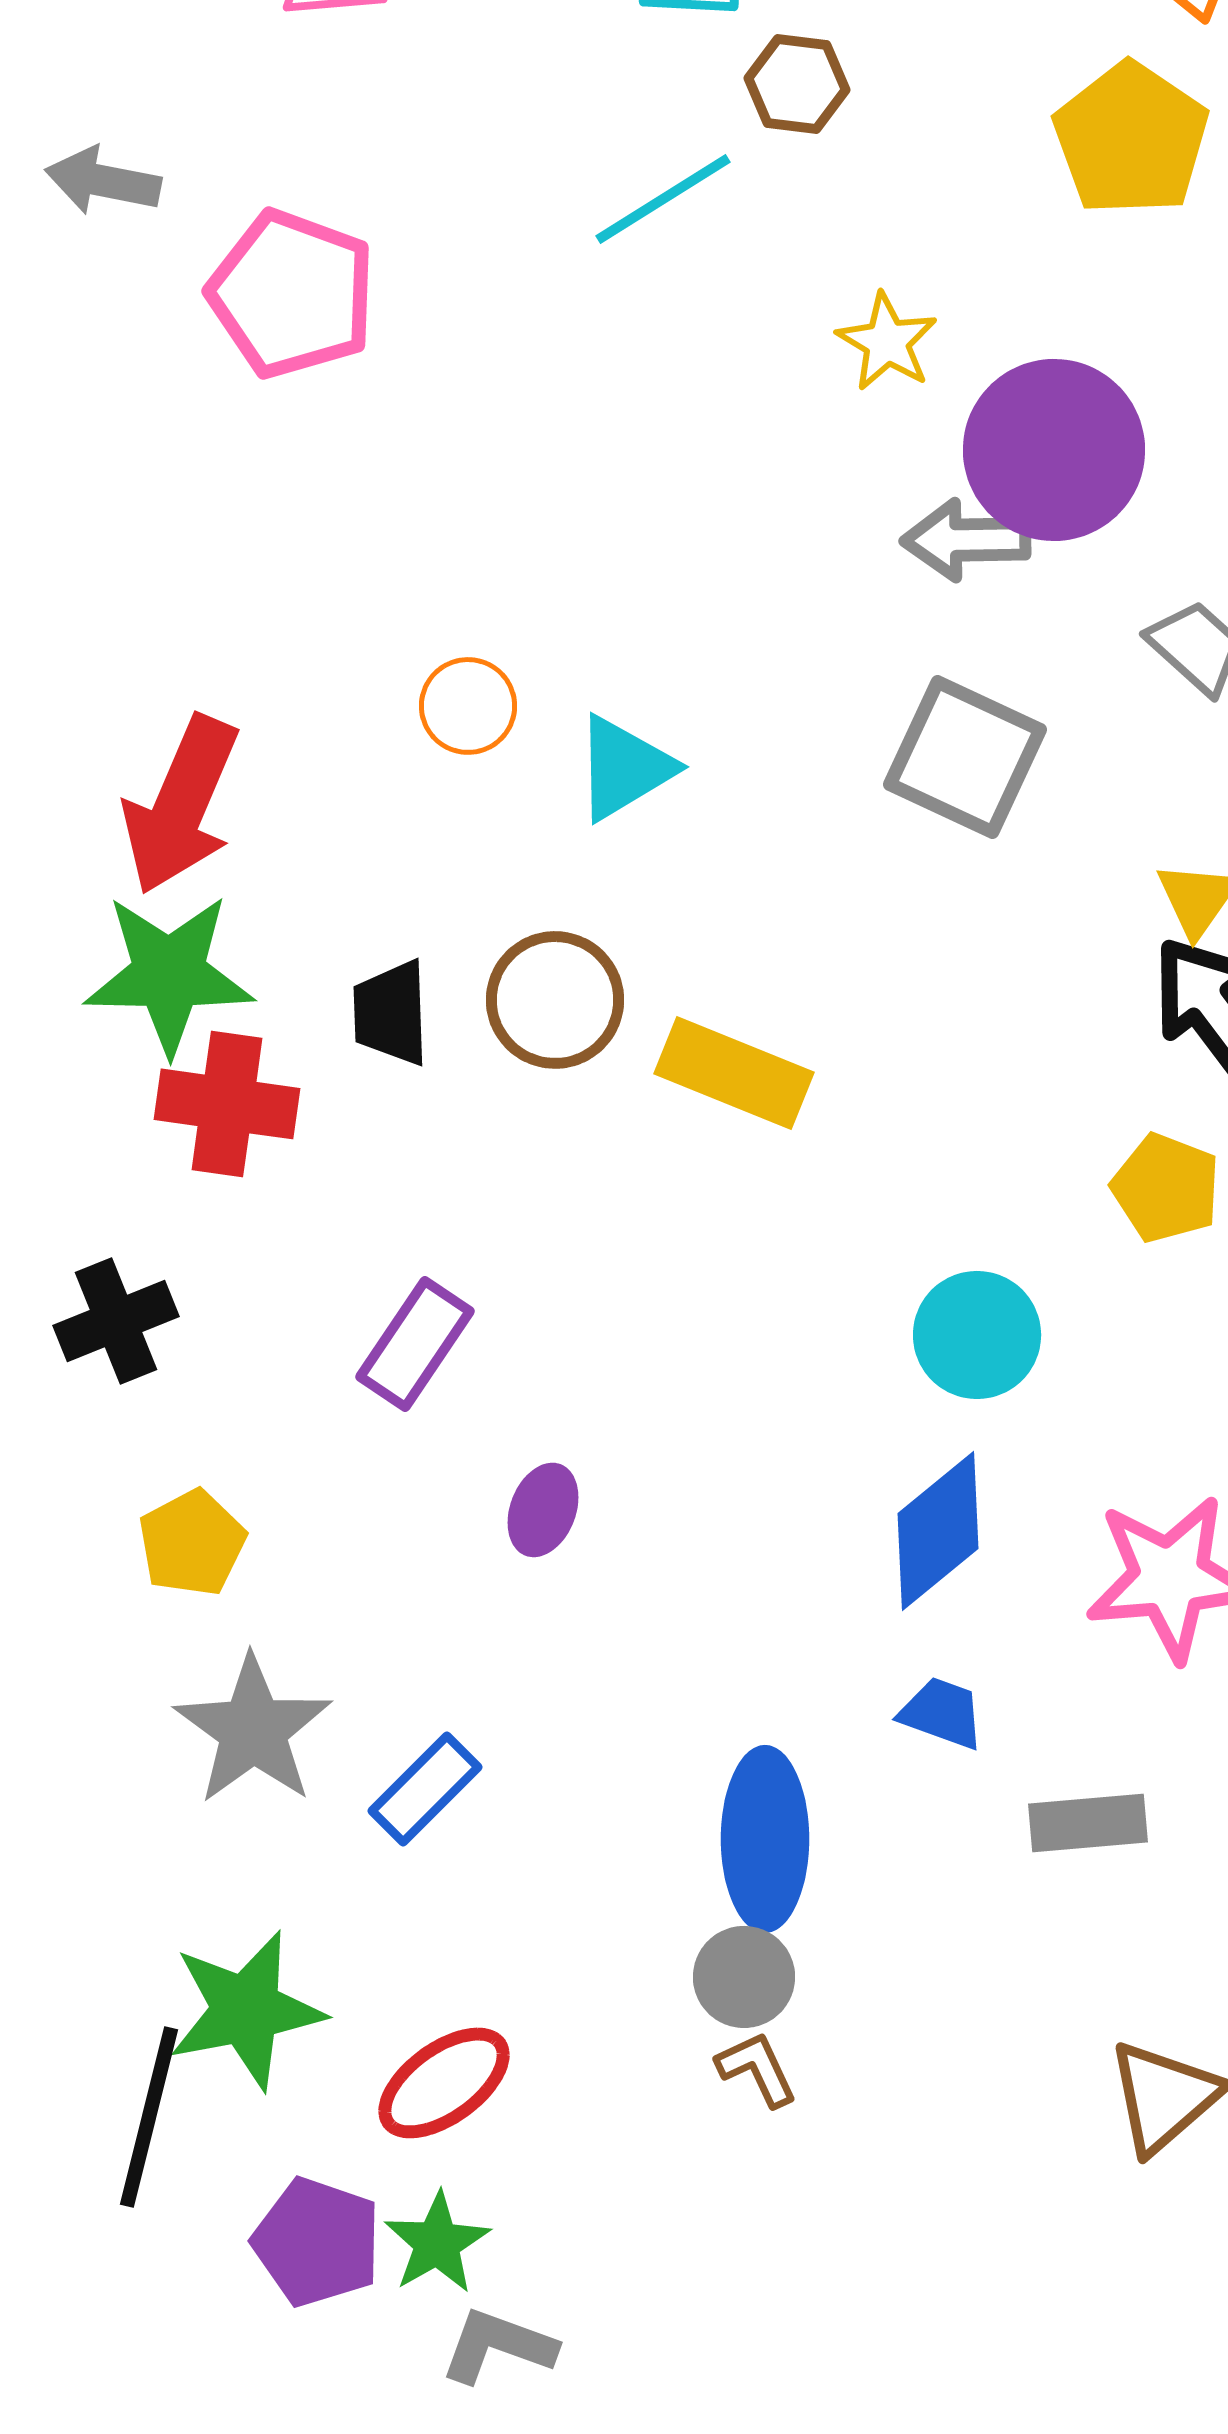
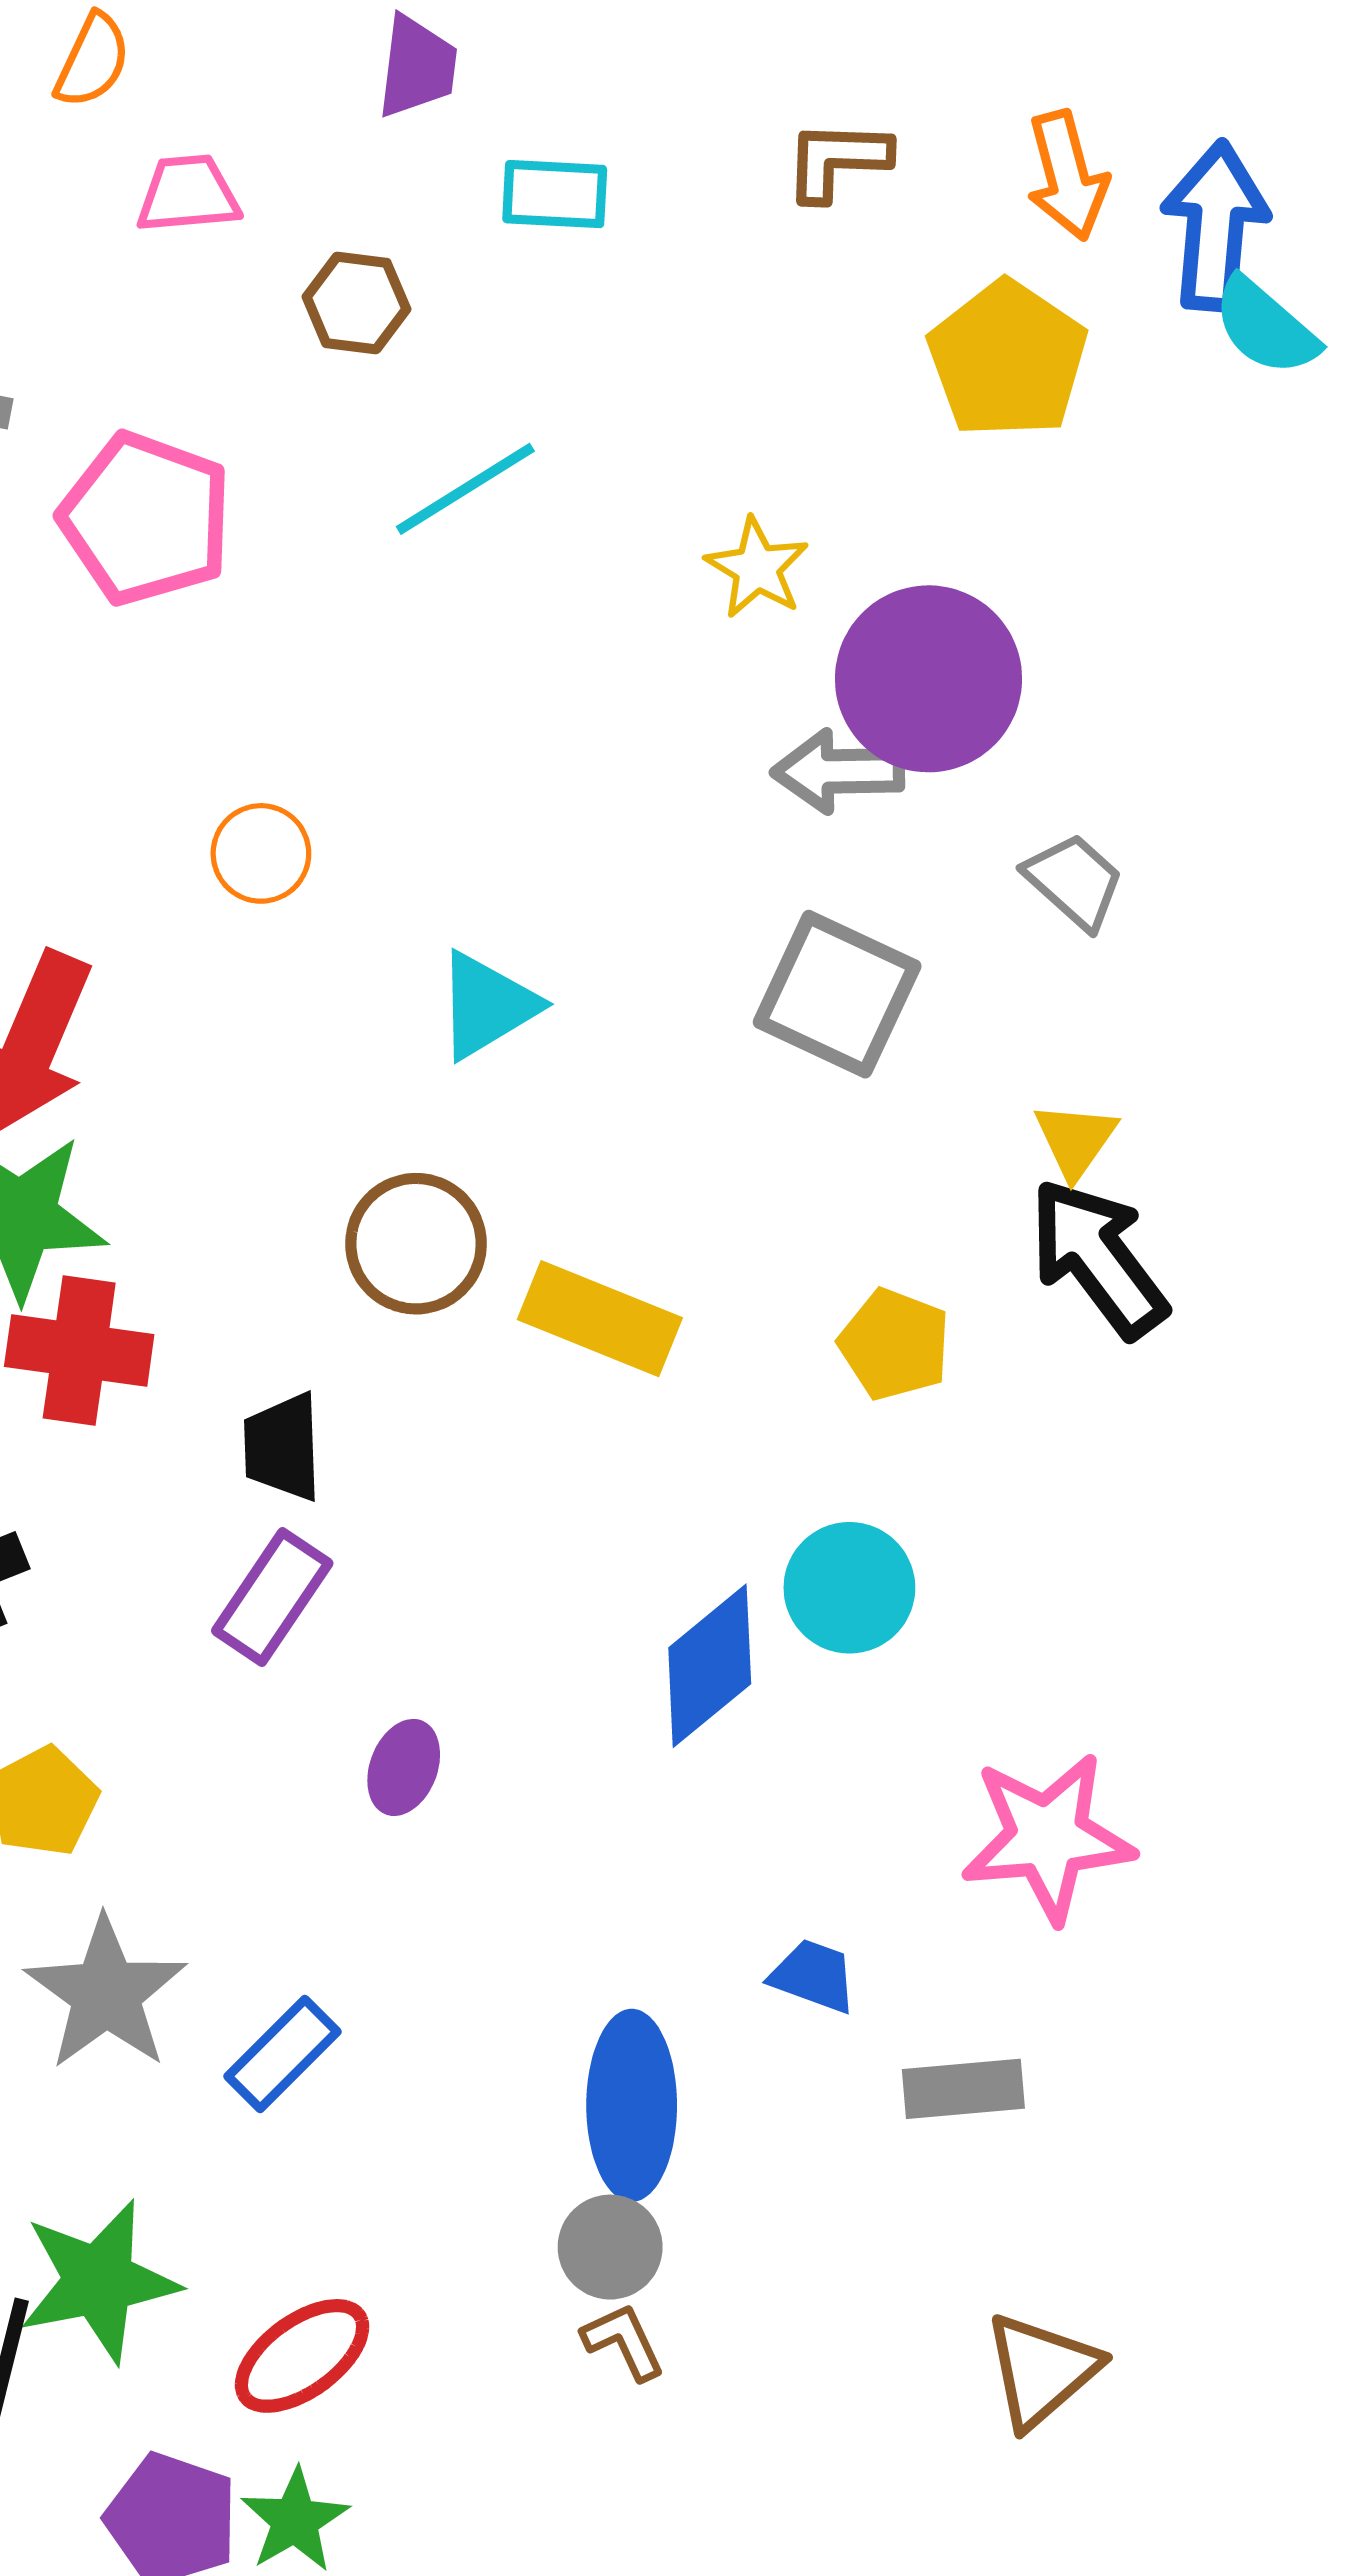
brown hexagon: (797, 84) -> (356, 303), moved
cyan line: (663, 199) -> (465, 489), moved
orange circle: (468, 706) -> (261, 853), moved
black trapezoid: (391, 1013) -> (283, 1447), moved
yellow pentagon: (1166, 1188) -> (895, 1344), moved
blue diamond: (938, 1531) -> (710, 1666), moved

